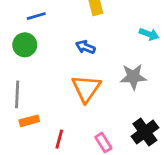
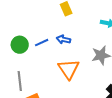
blue line: (36, 16) -> (42, 43), moved

